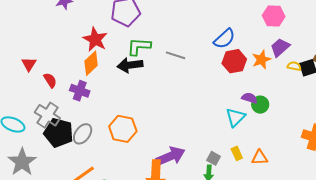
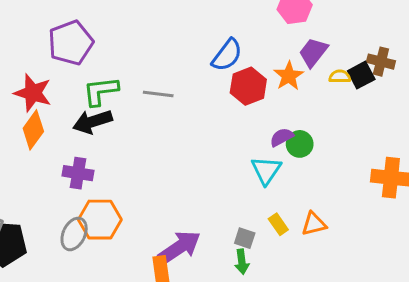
purple cross: (80, 91) -> (78, 173), moved
purple semicircle: (250, 98) -> (282, 137), turned -35
gray ellipse: (83, 134) -> (74, 234), moved

